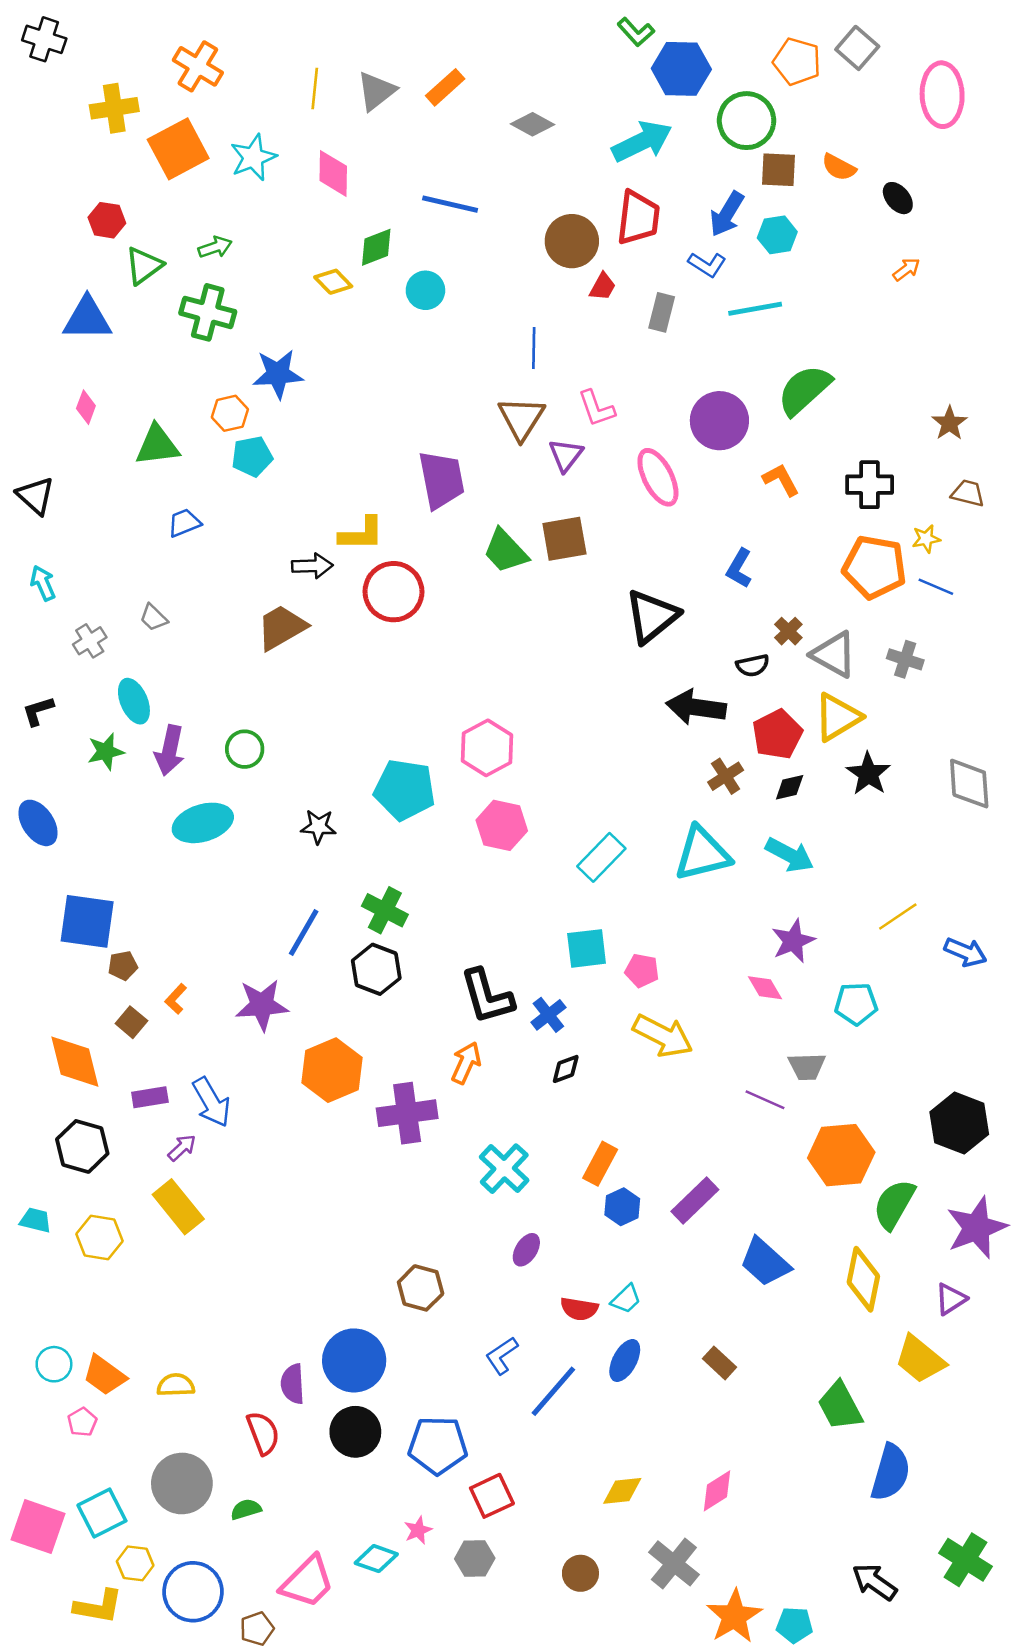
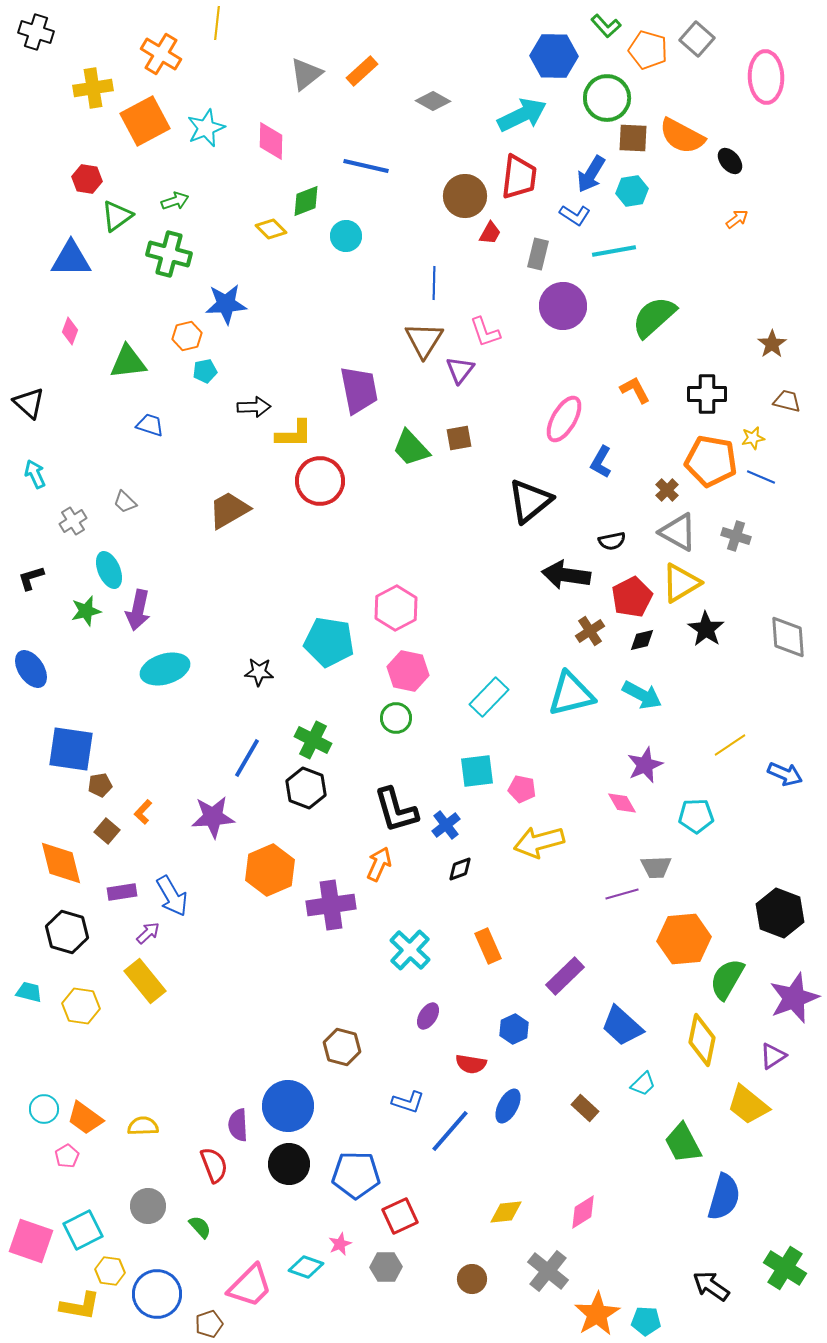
green L-shape: (636, 32) -> (606, 26), moved
yellow line: (315, 89) -> (217, 23), moved
orange semicircle: (839, 167) -> (682, 136), size x1.6
purple circle: (719, 421) -> (563, 306), moved
cyan pentagon: (252, 456) -> (205, 371), size x0.7
pink ellipse: (658, 477) -> (564, 419), moved, turned 57
blue trapezoid: (184, 523) -> (150, 425), turned 40
brown square: (564, 539) -> (459, 438), size x0.7
black arrow: (312, 566) -> (254, 407), moved
brown cross: (788, 631) -> (667, 490), moved
green circle: (245, 749) -> (396, 718), moved
yellow arrow: (663, 1036) -> (539, 842), turned 138
purple line: (765, 1100) -> (622, 894), turned -40
orange rectangle: (600, 1164) -> (488, 946), turned -52
blue hexagon: (622, 1207) -> (514, 1029), moved
cyan trapezoid: (626, 1299) -> (643, 1084), moved
blue L-shape: (502, 1356) -> (408, 1102), turned -128
gray circle: (182, 1483) -> (148, 1206), size x0.7
green semicircle: (246, 1509) -> (200, 1227), turned 65

